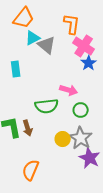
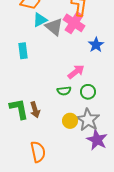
pink cross: (84, 46) -> (74, 23), moved
pink arrow: (69, 90) -> (76, 72), turned -54
green semicircle: (47, 106) -> (64, 91), moved, size x0.6
orange semicircle: (31, 170) -> (38, 152), turned 145

